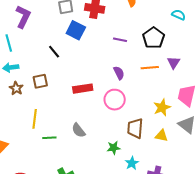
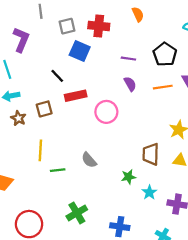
purple semicircle: (119, 73) -> (130, 84), moved
red rectangle: (83, 89) -> (76, 96), moved
pink circle: (115, 100) -> (106, 112), moved

